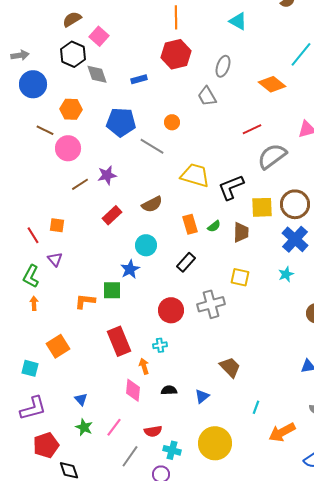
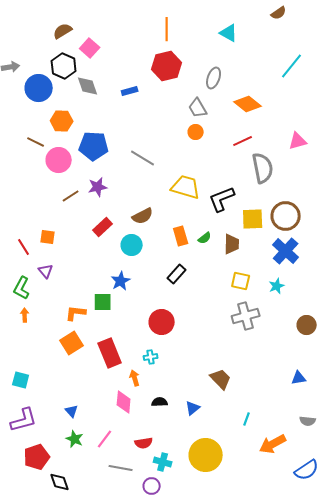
blue circle: (33, 84) -> (39, 88), moved
orange diamond: (272, 84) -> (248, 104), moved
blue pentagon: (121, 122) -> (94, 146), moved
orange circle: (172, 122) -> (196, 132), moved
gray semicircle: (272, 156) -> (263, 168), turned 116
cyan circle: (146, 245) -> (132, 245), moved
yellow square: (240, 277) -> (241, 281), moved
gray cross: (211, 304) -> (246, 316), moved
orange square: (58, 346) -> (72, 343), moved
gray line: (130, 456) -> (121, 468), turned 65

